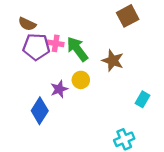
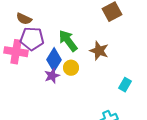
pink cross: (56, 43) -> (16, 52), moved, size x1.6
blue diamond: (40, 111) -> (54, 60), moved

